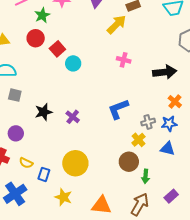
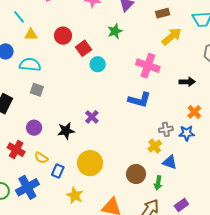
green star: (42, 15) -> (115, 31), moved
yellow arrow: (117, 24) -> (172, 36), moved
pink cross: (124, 60) -> (148, 66), size x1.6
black arrow: (165, 72) -> (187, 82), size x0.7
blue L-shape: (118, 109) -> (139, 100), moved, turned -150
black star: (44, 112) -> (66, 131), moved
blue triangle: (167, 149) -> (170, 162), moved
brown circle: (129, 162) -> (136, 174), moved

